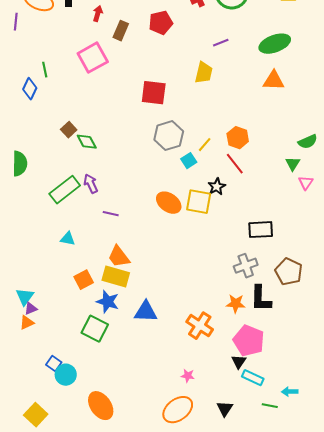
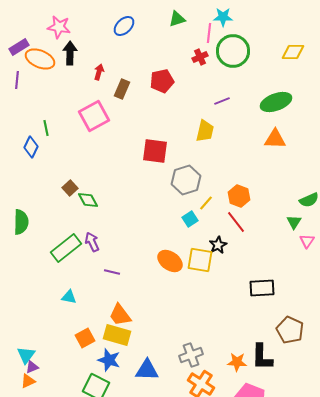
gray hexagon: (169, 136) -> (186, 180), moved
gray cross: (246, 266) -> (191, 355), moved

